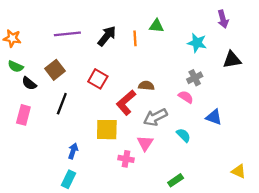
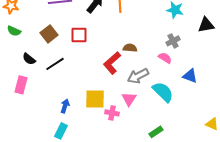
red square: (98, 79) -> (79, 35), moved, turned -30
black semicircle: (29, 83) -> (29, 59), moved
black line: (62, 104) -> (55, 64), turned 36
pink rectangle: (23, 115) -> (21, 85), moved
yellow square: (107, 130) -> (95, 99), moved
cyan semicircle: (183, 135) -> (163, 92), size x1.6

